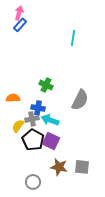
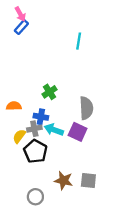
pink arrow: (19, 13) -> (20, 14), turned 136
green cross: (46, 85) -> (49, 92), turned 32
gray semicircle: (80, 100) -> (86, 108), turned -30
purple square: (51, 141) -> (78, 132), moved

